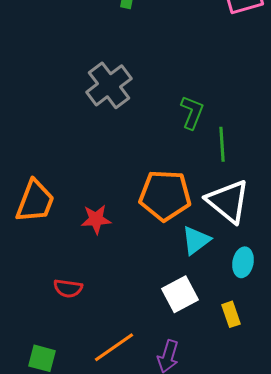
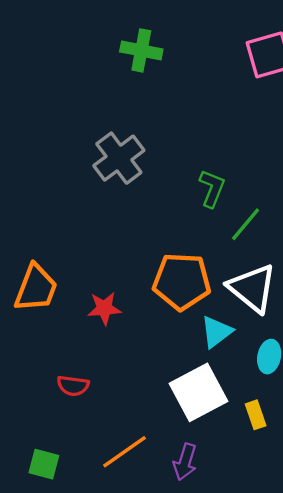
green line: (222, 144) -> (246, 224), turned 44
white square: (180, 294) -> (198, 392), size x1.4

